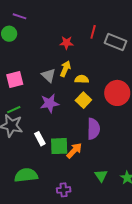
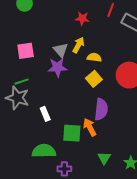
purple star: (50, 103) -> (58, 67), moved
green square: (59, 146) -> (72, 133), moved
orange arrow: (74, 151) -> (90, 127), moved, turned -78
green semicircle: (26, 175) -> (44, 151), moved

